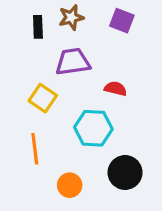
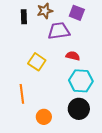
purple trapezoid: (73, 62) -> (59, 31), moved
yellow square: (43, 98) -> (37, 62), moved
cyan hexagon: (93, 128) -> (81, 81), moved

